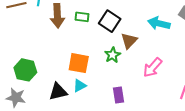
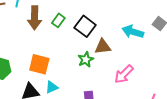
green rectangle: (82, 17) -> (58, 20), turned -64
brown triangle: (129, 41) -> (103, 47), turned 36
orange square: (79, 63) -> (39, 64), moved

